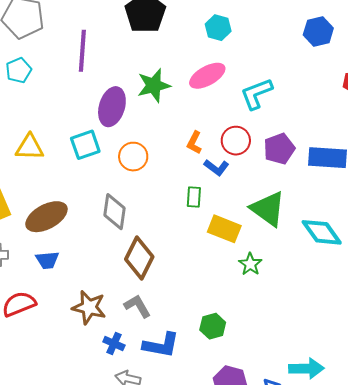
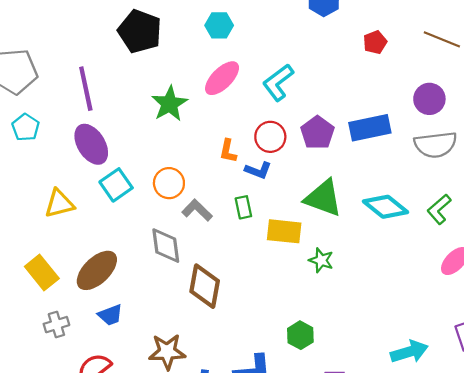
purple ellipse: (112, 107) -> (91, 144), moved, turned -33
gray L-shape: (138, 306) -> (197, 210), moved

